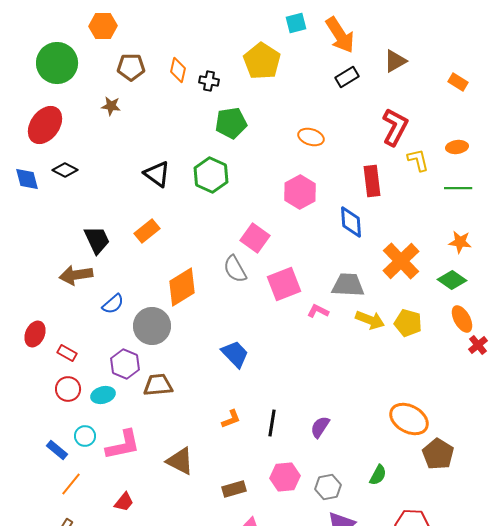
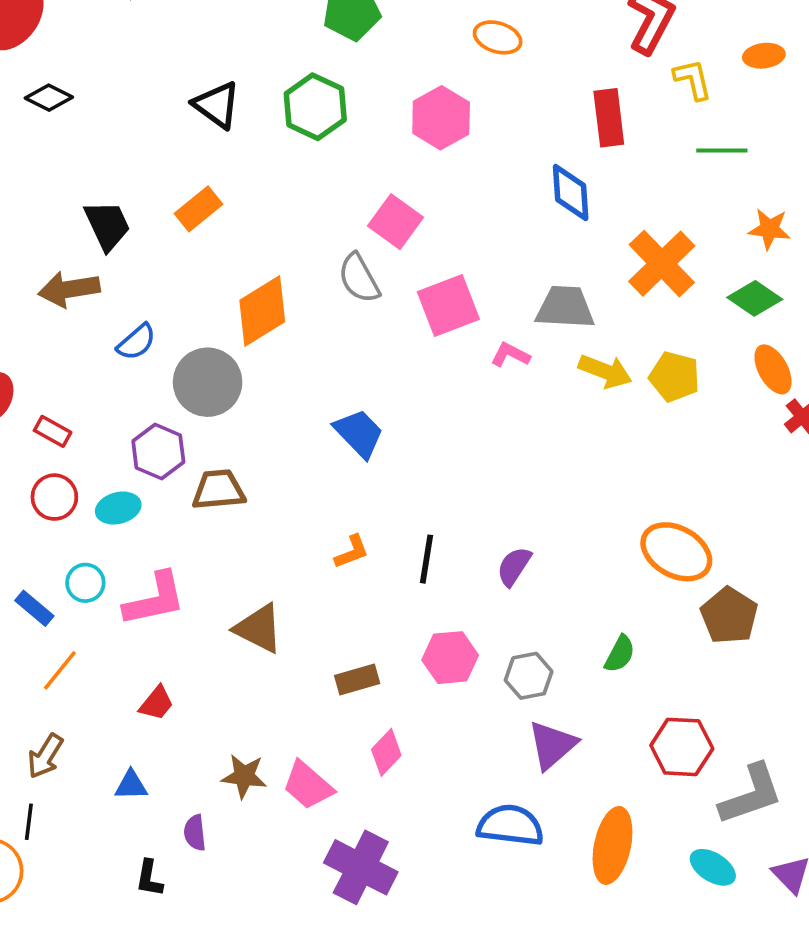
green line: (458, 188) -> (722, 151), moved
pink hexagon: (300, 192) -> (441, 118), moved

